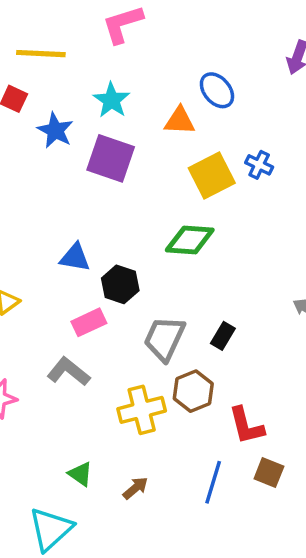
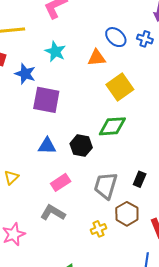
purple square: (111, 158) -> (46, 100), moved
blue cross: (259, 165) -> (145, 39), moved
black hexagon: (120, 284) -> (81, 146), moved
yellow cross: (142, 410) -> (98, 229), size x0.6

